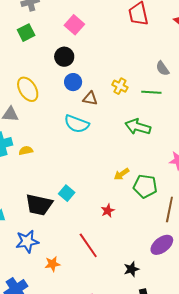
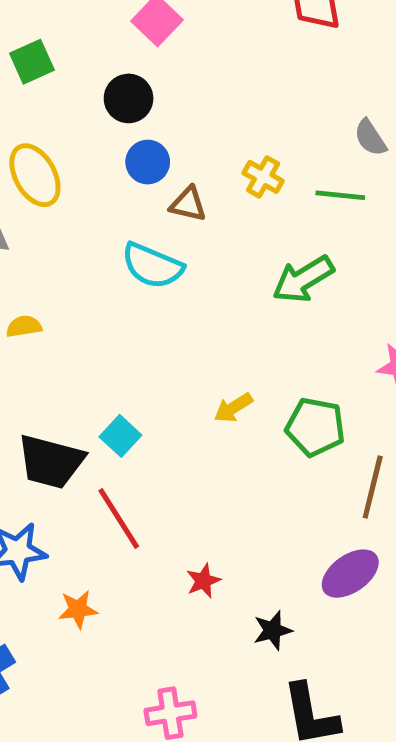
green square: (26, 33) -> (32, 62), moved
green arrow: (138, 127) -> (303, 279), turned -50
yellow arrow: (122, 174) -> (233, 408), moved
red star: (108, 211) -> (203, 581), moved
red line: (88, 245) -> (119, 518), moved

